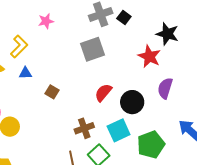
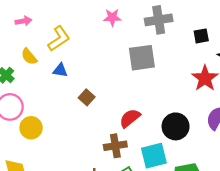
black square: (124, 17) -> (201, 36), moved, turned 32
pink star: (46, 21) -> (112, 17), moved
red semicircle: (103, 93) -> (130, 118), moved

